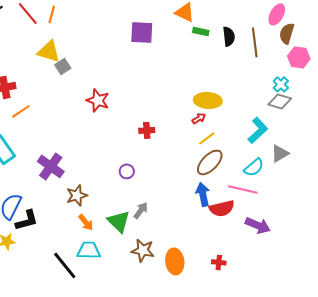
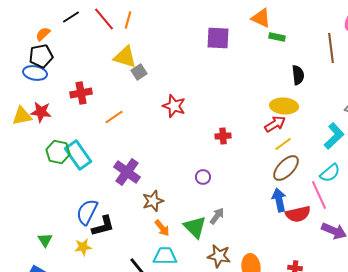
black semicircle: (229, 36) -> (298, 75), moved
orange line: (21, 111) -> (114, 117), moved
red arrow: (199, 118) -> (275, 124), size x1.5
pink line: (243, 189) -> (319, 195), turned 52

